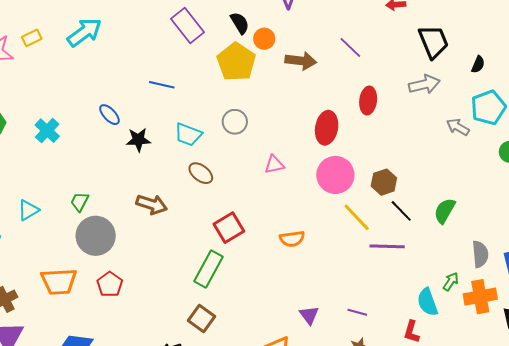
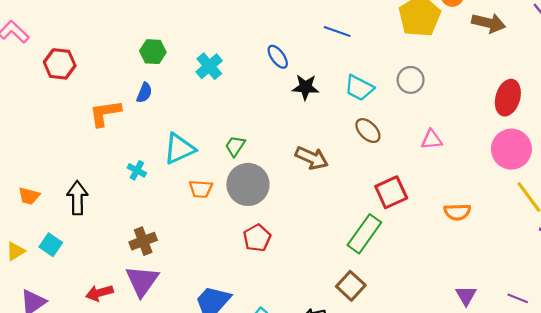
pink triangle: (274, 165) -> (432, 140), moved
cyan triangle: (28, 210) -> (179, 149), size x1.4
orange trapezoid: (59, 281) -> (201, 189), moved, size x0.6

